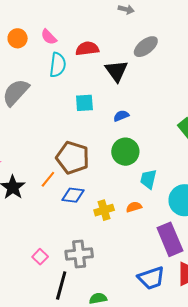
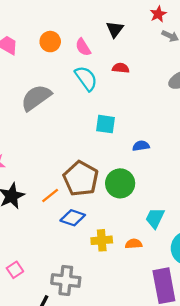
red semicircle: (87, 49) -> (121, 68), size x0.7
cyan semicircle: (58, 65) -> (86, 78), turned -55
black triangle: (117, 71) -> (115, 29), moved, size x0.7
green circle: (125, 152) -> (120, 183), moved
pink square: (40, 257) -> (15, 270), moved

